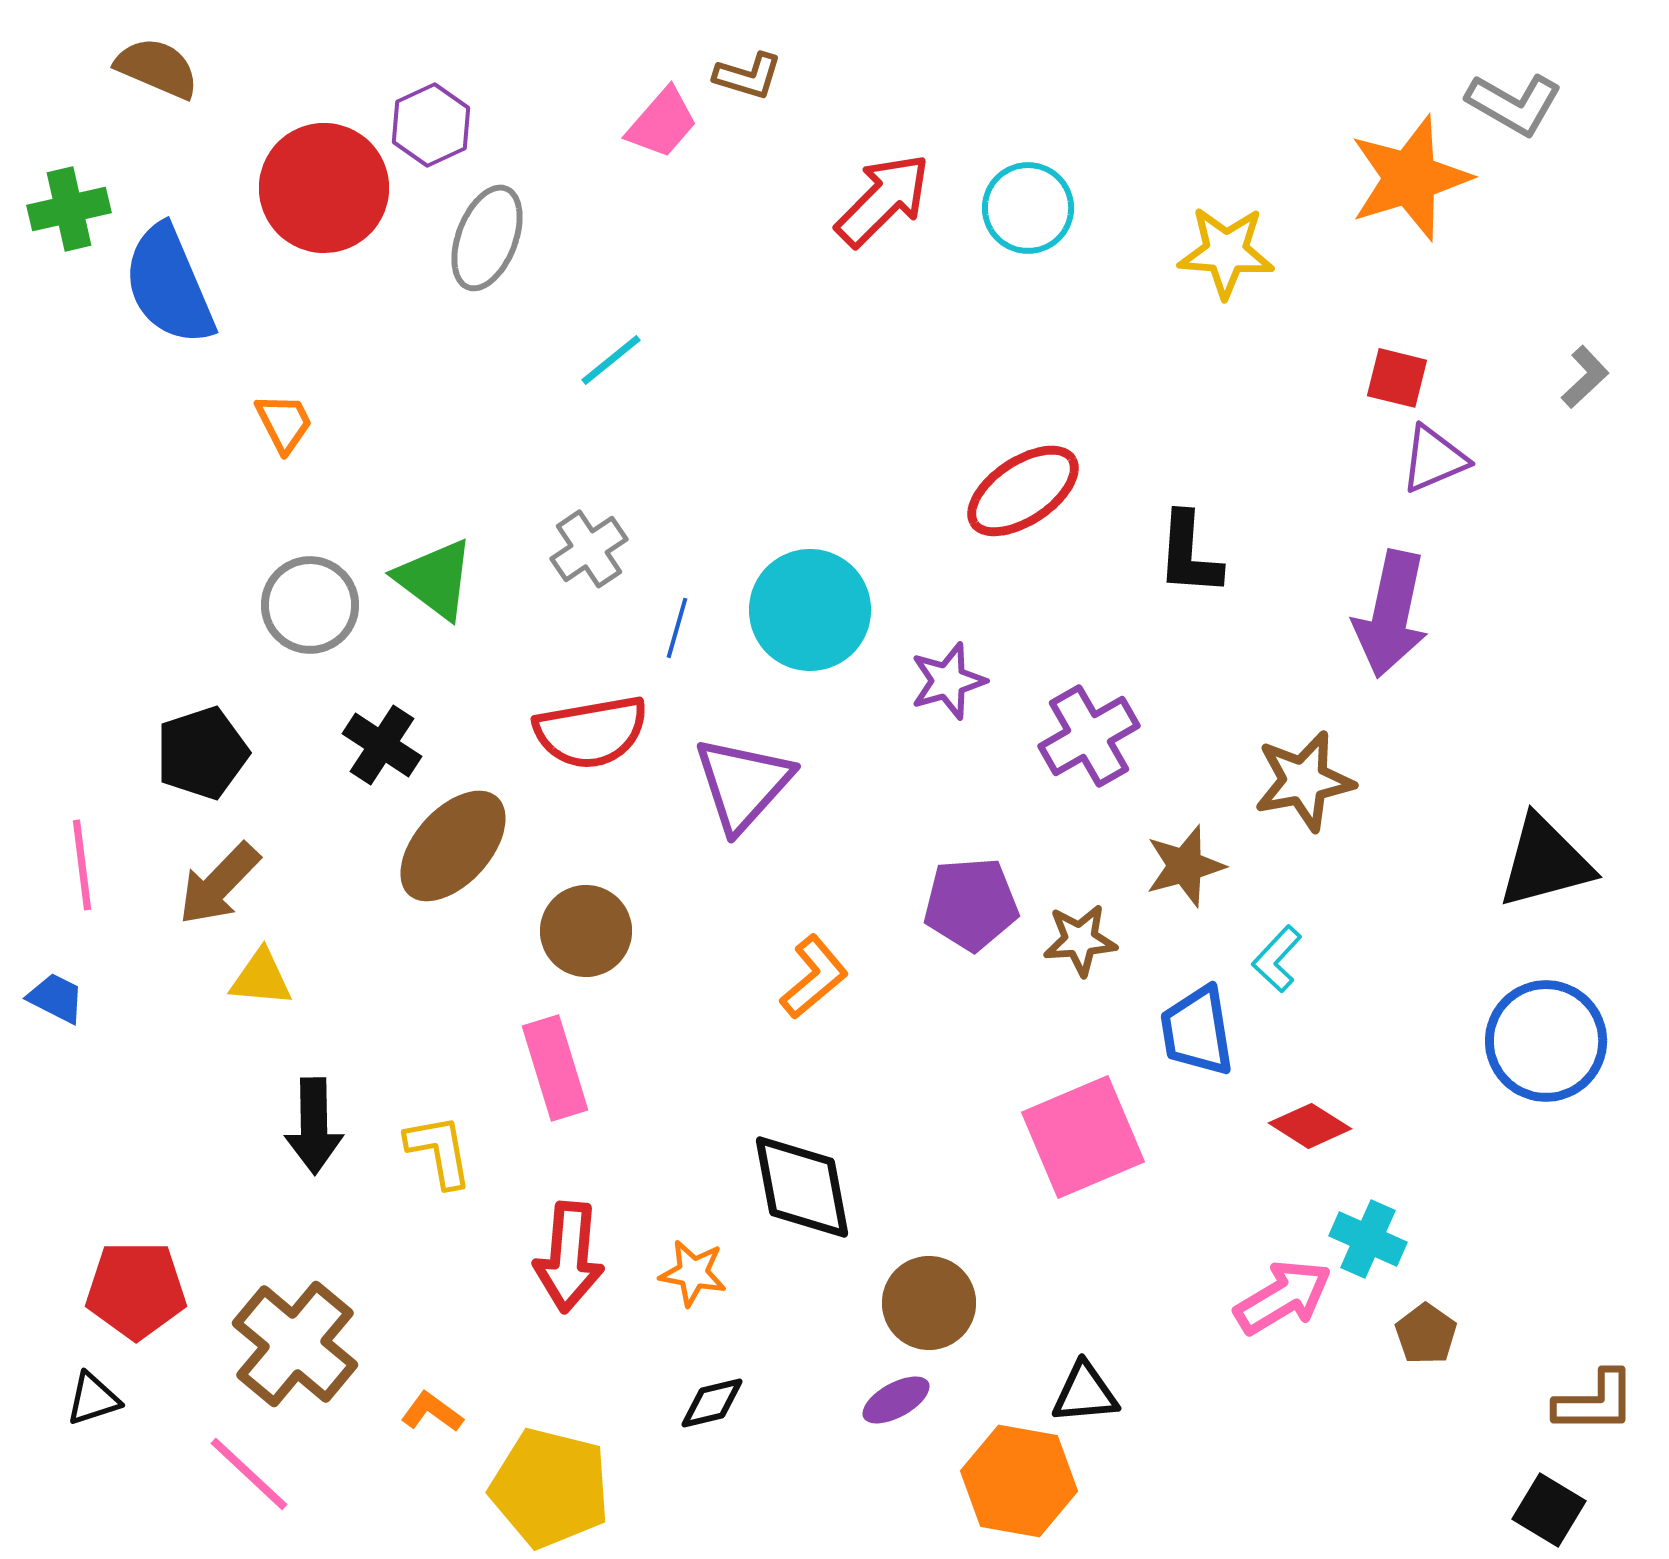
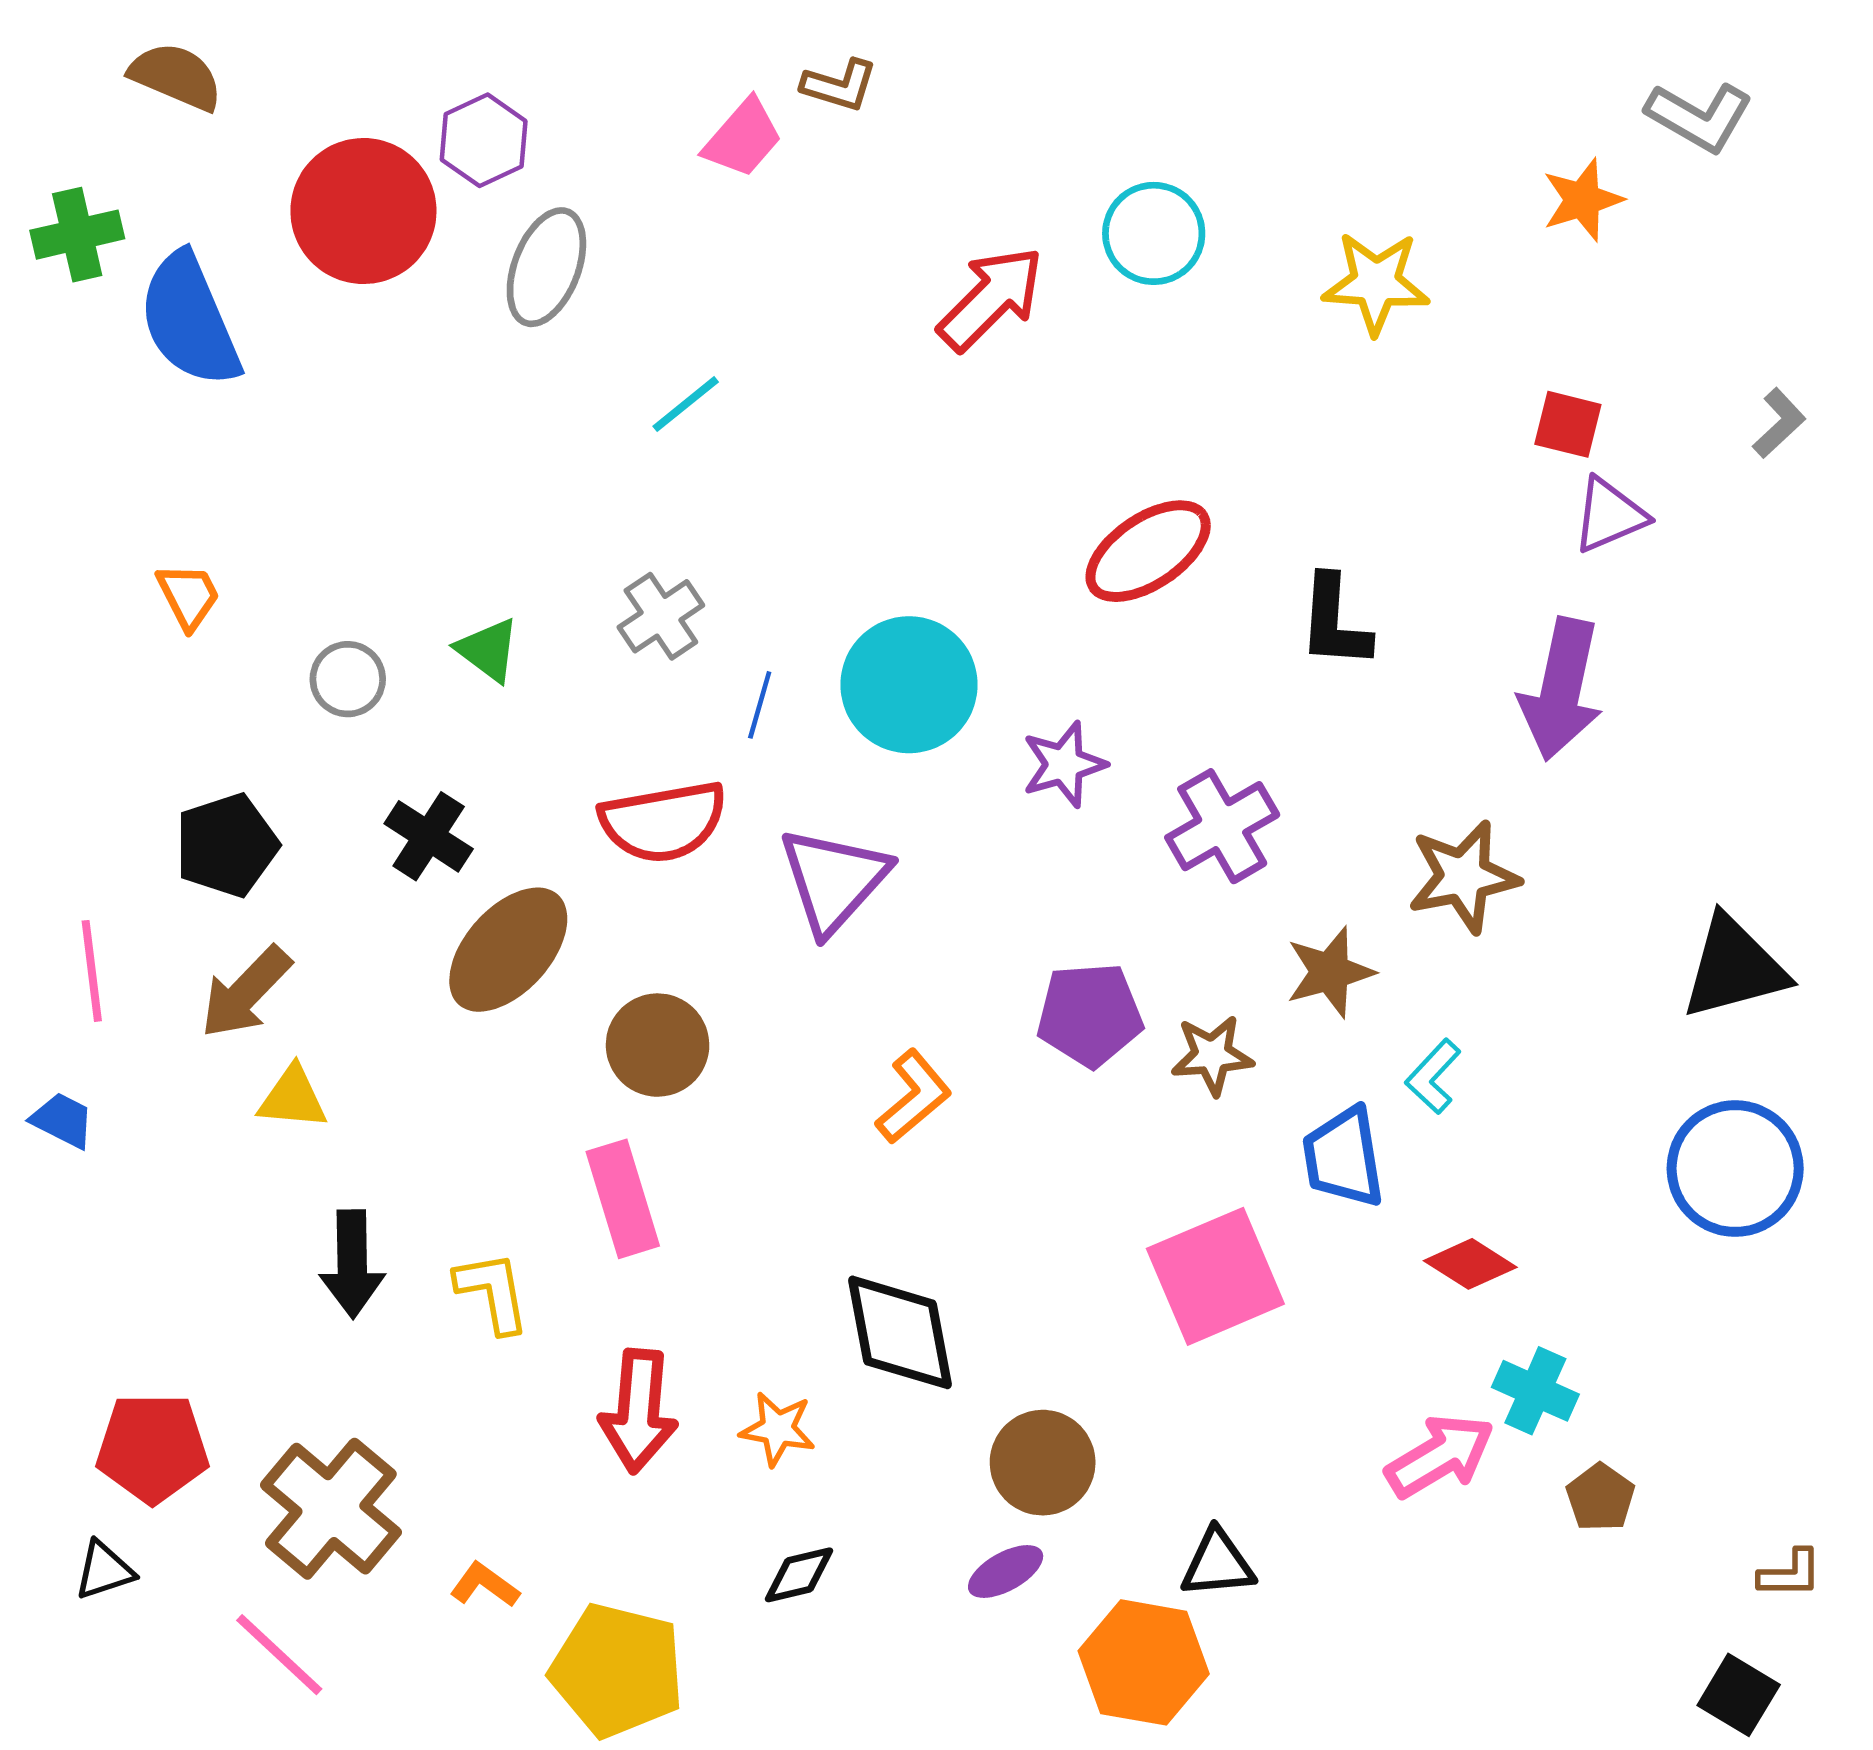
orange star: (1410, 178) -> (1582, 200), size x0.6
red arrow: (883, 200) -> (991, 299), moved
orange trapezoid: (284, 423) -> (188, 596), moved
green triangle: (435, 579) -> (488, 650), size x0.7
gray circle: (310, 605) -> (348, 679), size x0.7
brown L-shape: (1595, 1402) -> (1790, 1574), size x0.7

